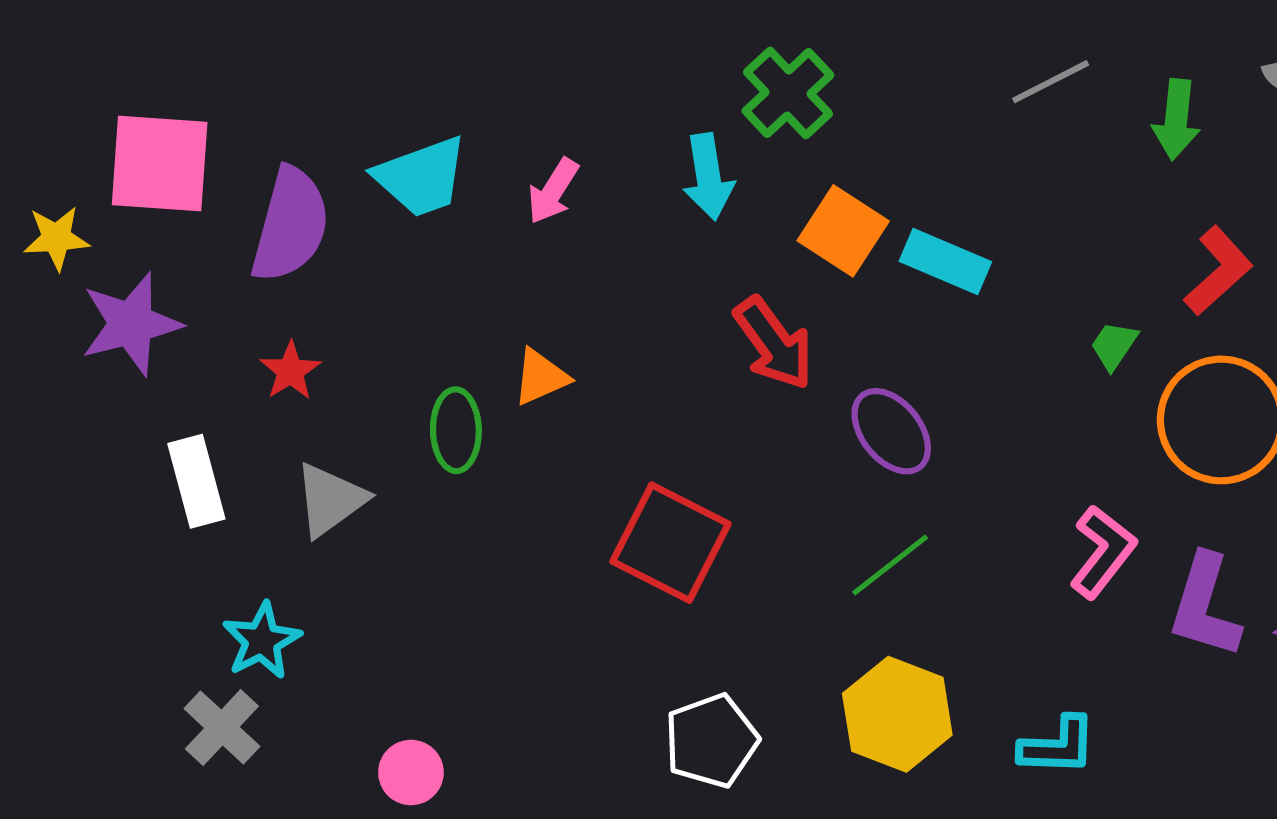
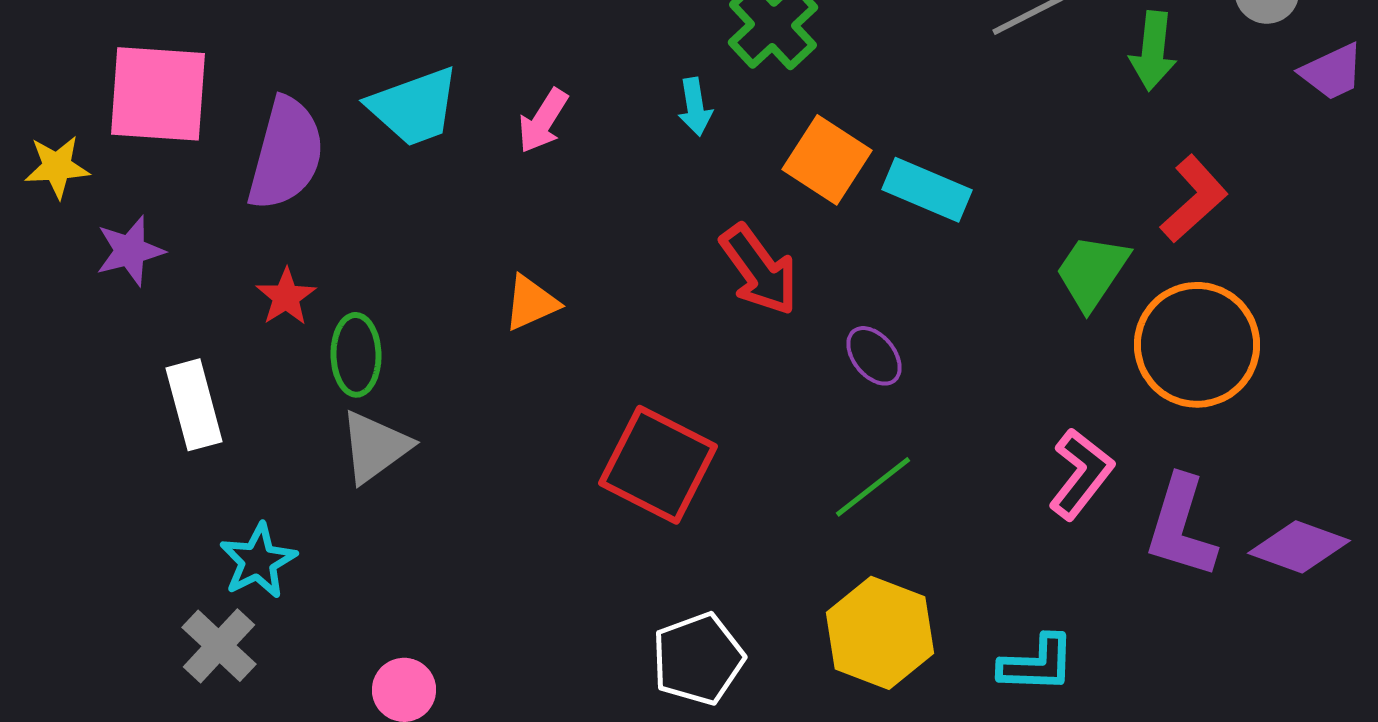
cyan arrow: (708, 177) -> (695, 107), size x0.7
purple star: (131, 324) -> (130, 251), size x0.7
green trapezoid: (1114, 345) -> (1092, 272), size x1.6
green ellipse: (456, 430) -> (356, 355), moved
purple ellipse: (891, 431) -> (874, 356), size x0.7
gray triangle: (330, 500) -> (375, 447), moved

